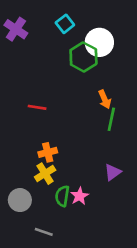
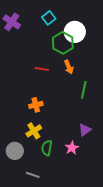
orange arrow: (105, 99) -> (69, 67), moved
red line: (37, 107) -> (42, 69), moved
orange cross: (48, 152) -> (36, 105), moved
pink star: (79, 196) -> (72, 148), moved

